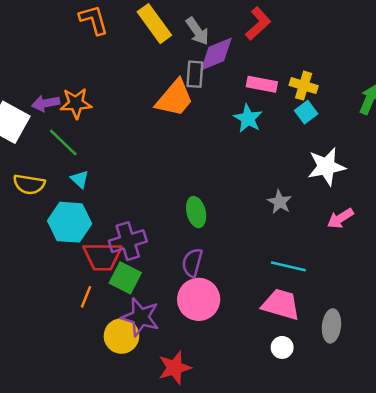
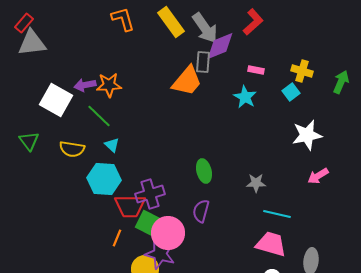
gray arrow: (197, 31) -> (205, 28), size x1.4
pink rectangle: (262, 84) -> (256, 70), size x0.7
yellow cross: (304, 86) -> (302, 71), moved
gray star: (280, 202) -> (256, 183), moved, turned -30
pink circle: (199, 299) -> (168, 233), moved

